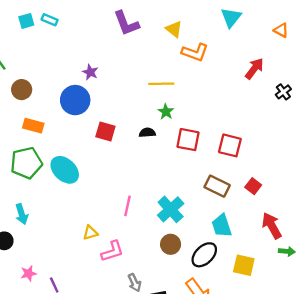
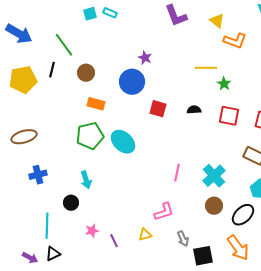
green star: (166, 112) -> (224, 84), moved
yellow triangle: (90, 233) -> (145, 235), moved

